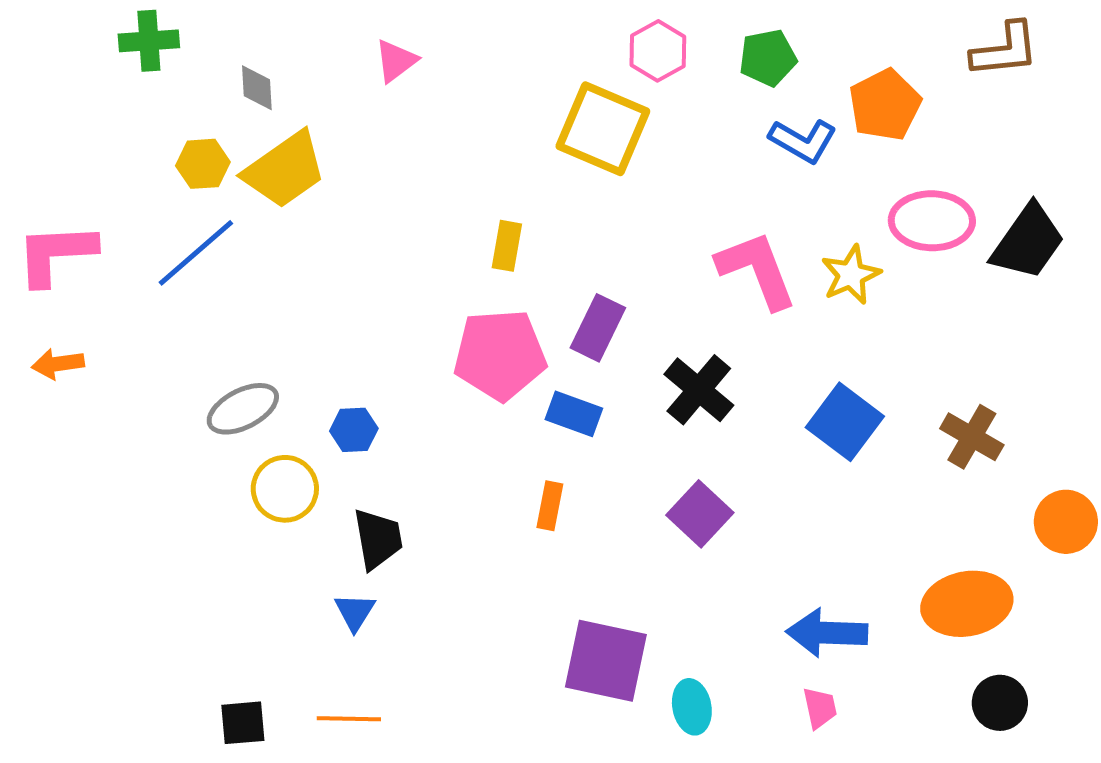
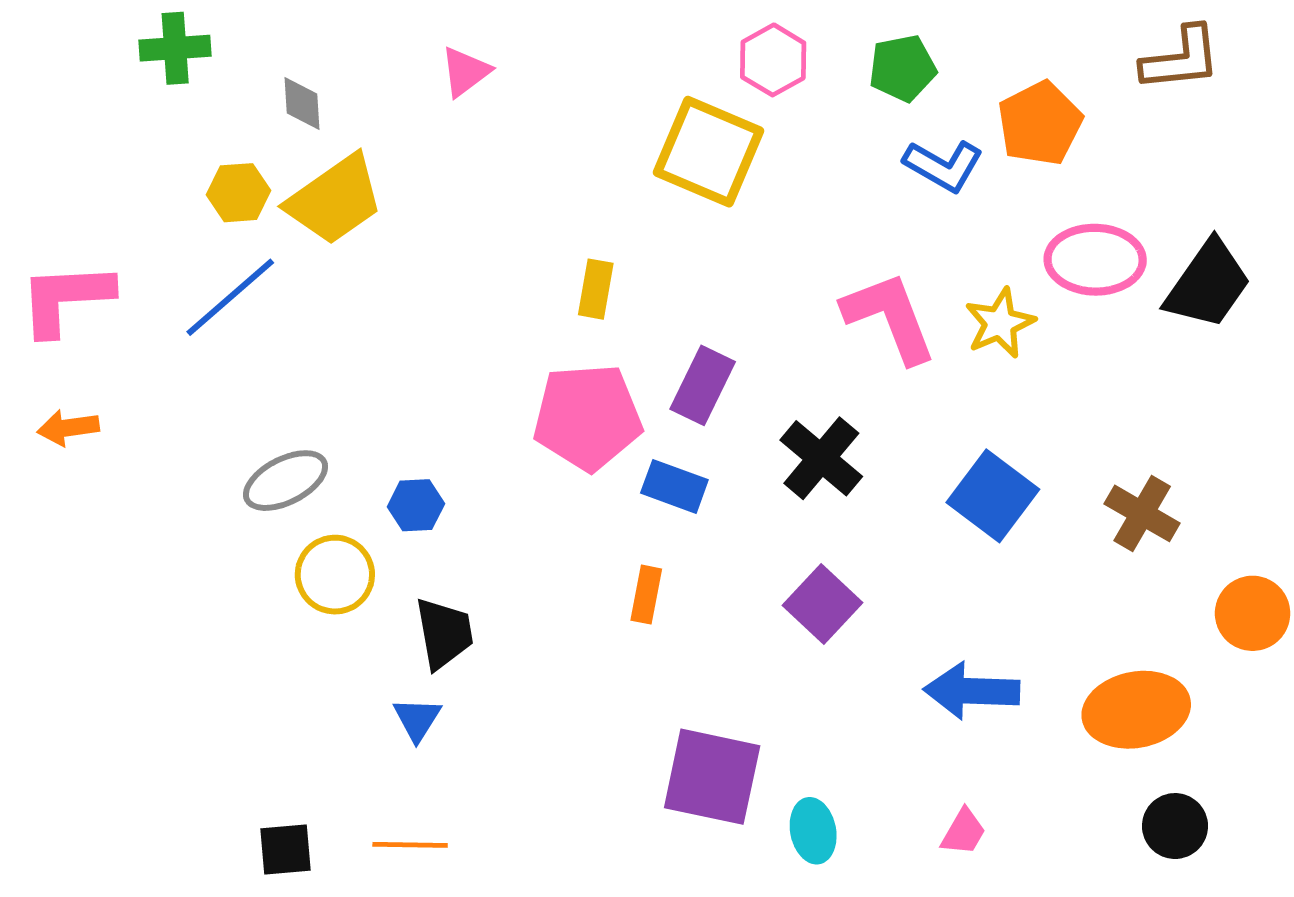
blue arrow: (827, 633) -> (972, 691), moved
pink trapezoid: (820, 708) -> (963, 832), turned 42

